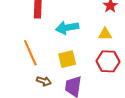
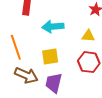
brown arrow: (44, 81) -> (26, 75), size x1.6

